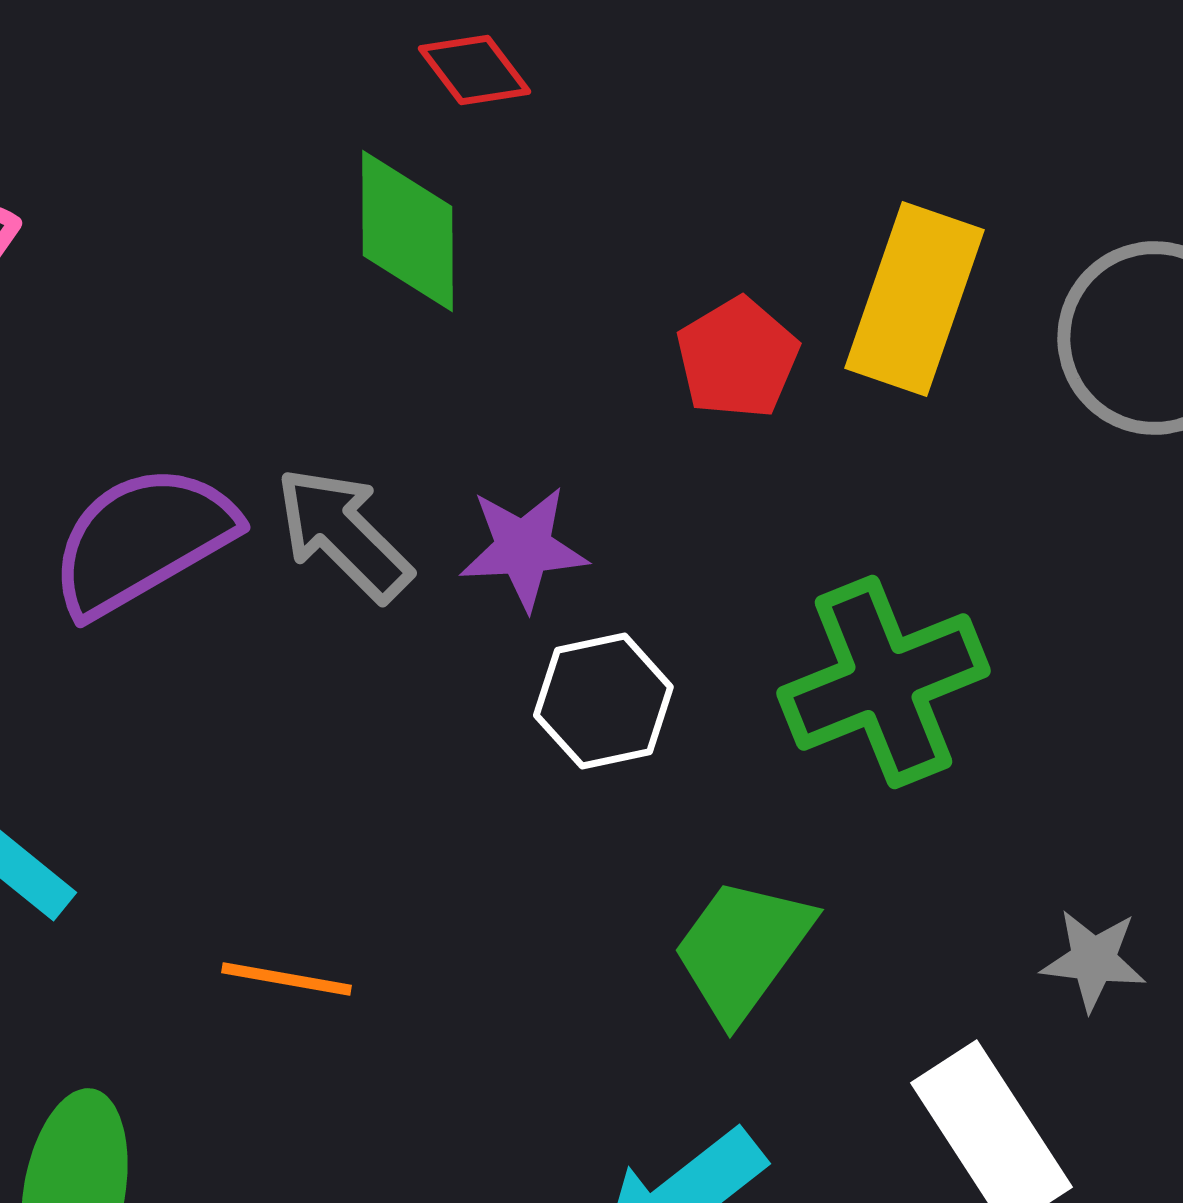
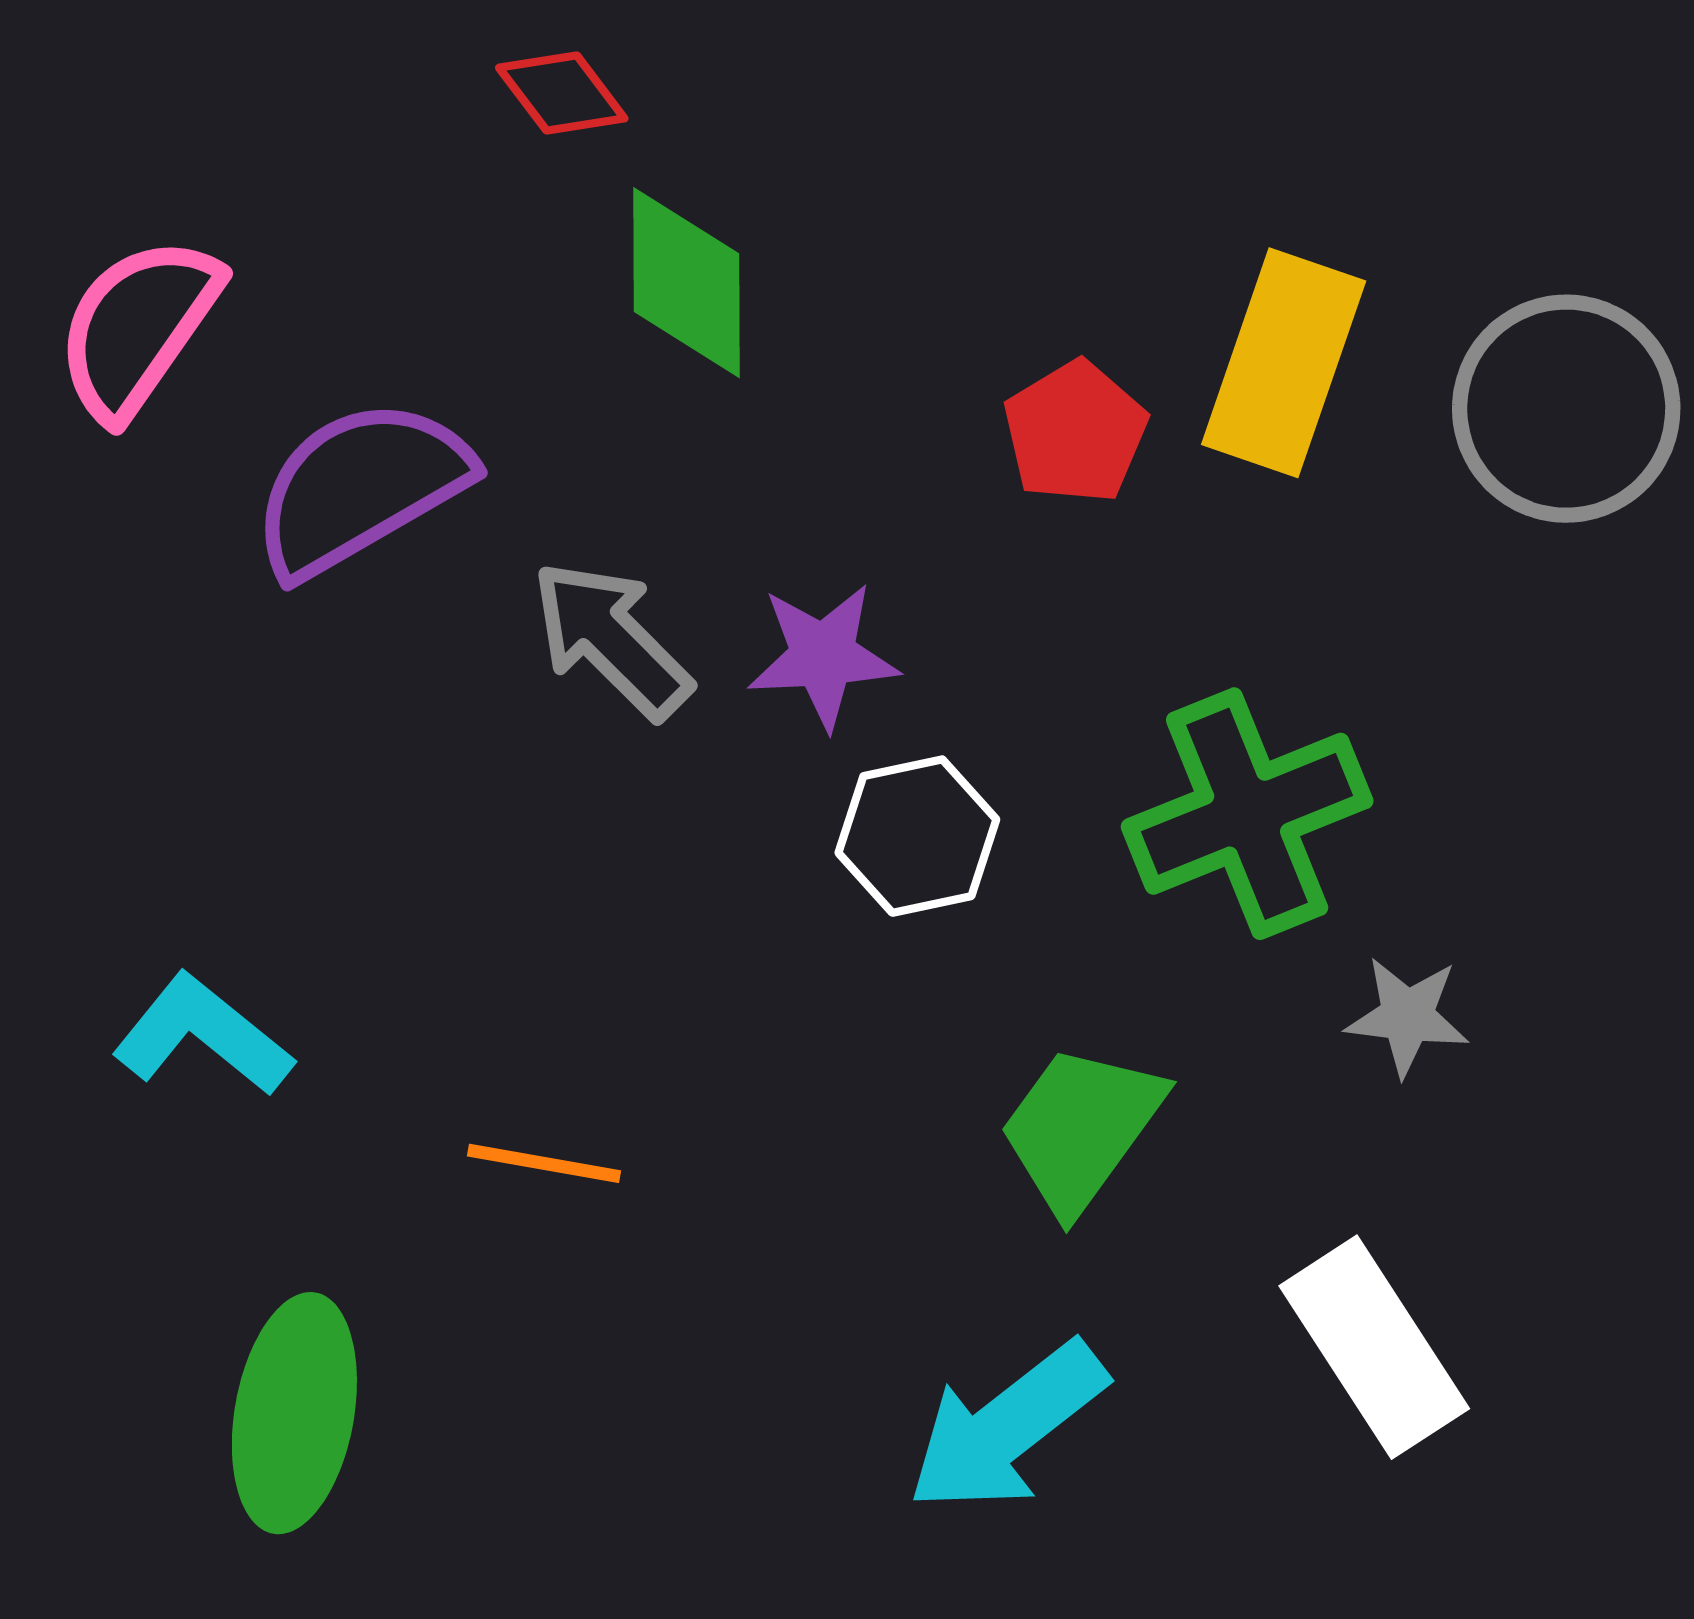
red diamond: (474, 70) -> (562, 93), moved
purple semicircle: (142, 540) -> (360, 488), moved
gray star: (1093, 960) -> (1407, 1016), moved

